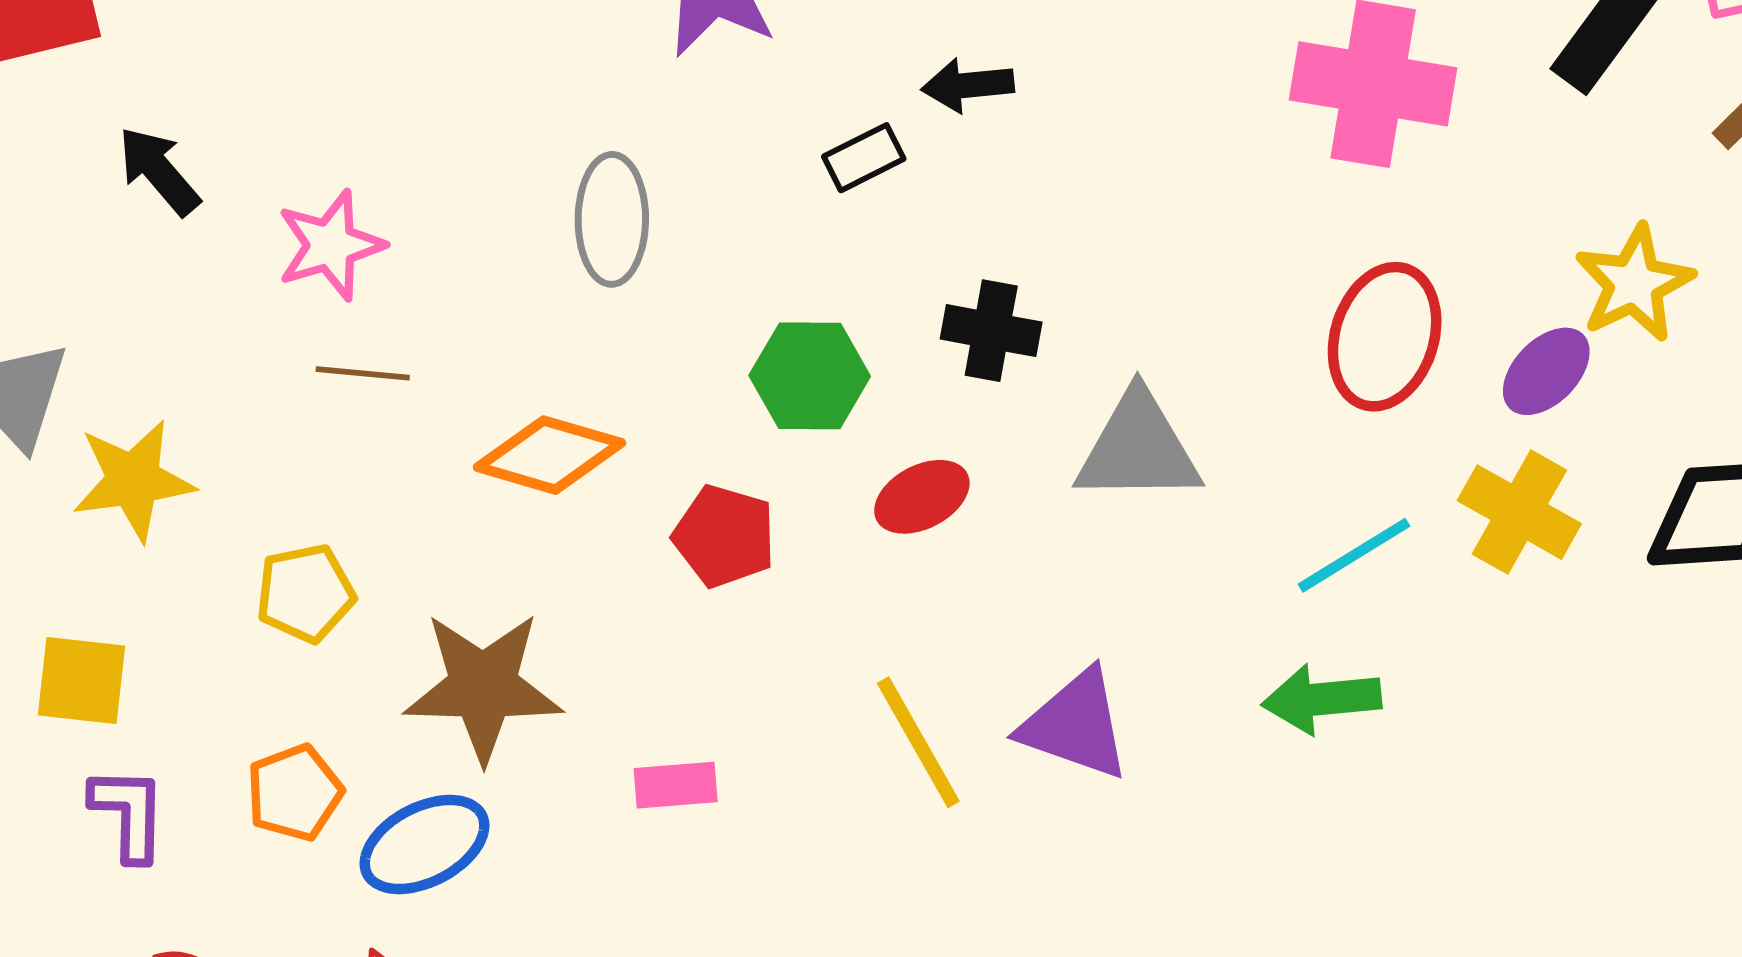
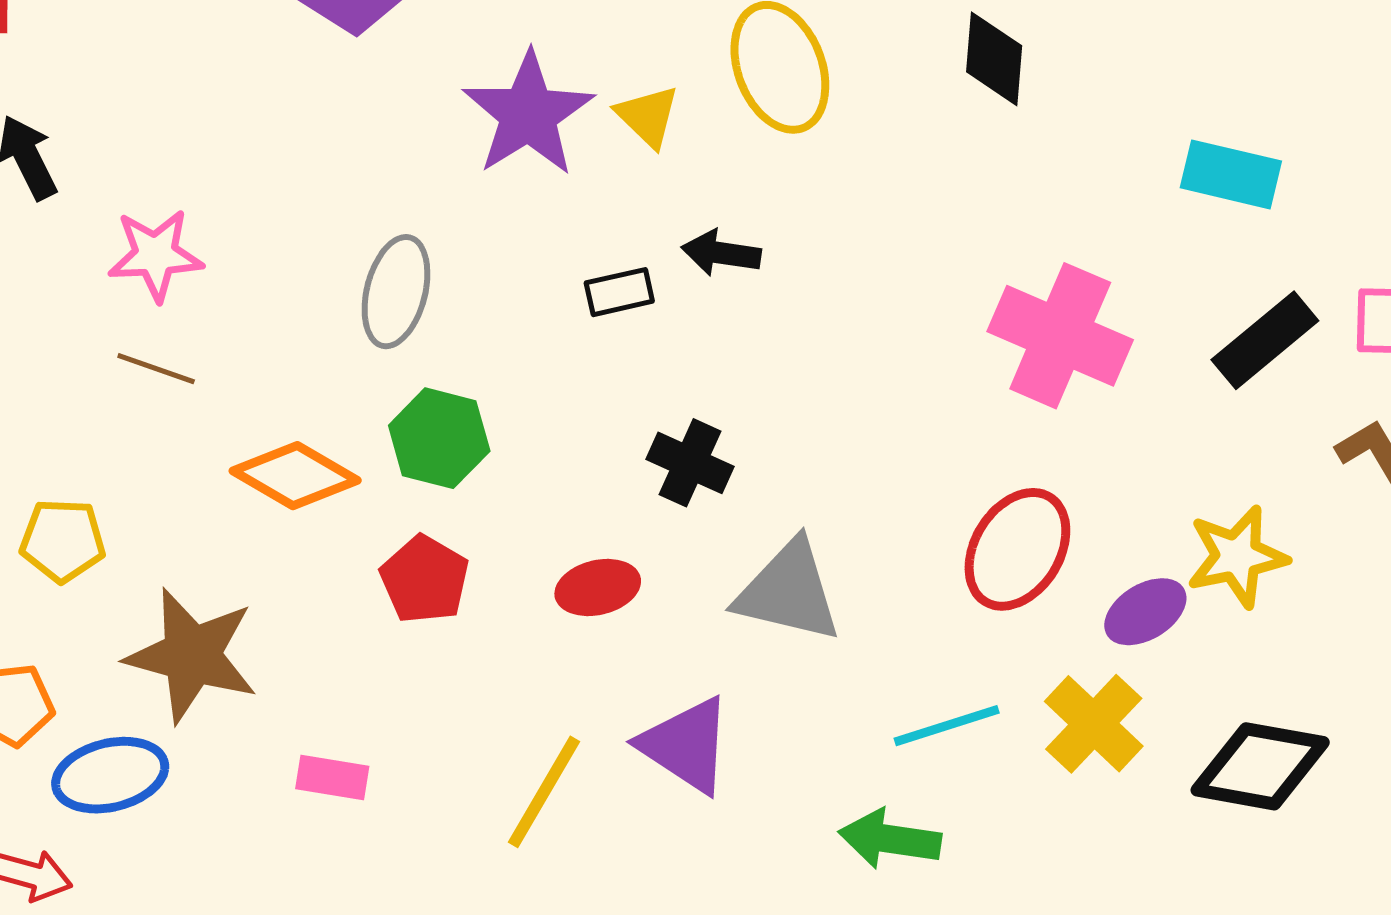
green hexagon: (810, 376) -> (439, 438), moved
purple triangle: (1075, 725) -> (686, 745), moved
yellow line: (918, 742) -> (544, 792), turned 46

